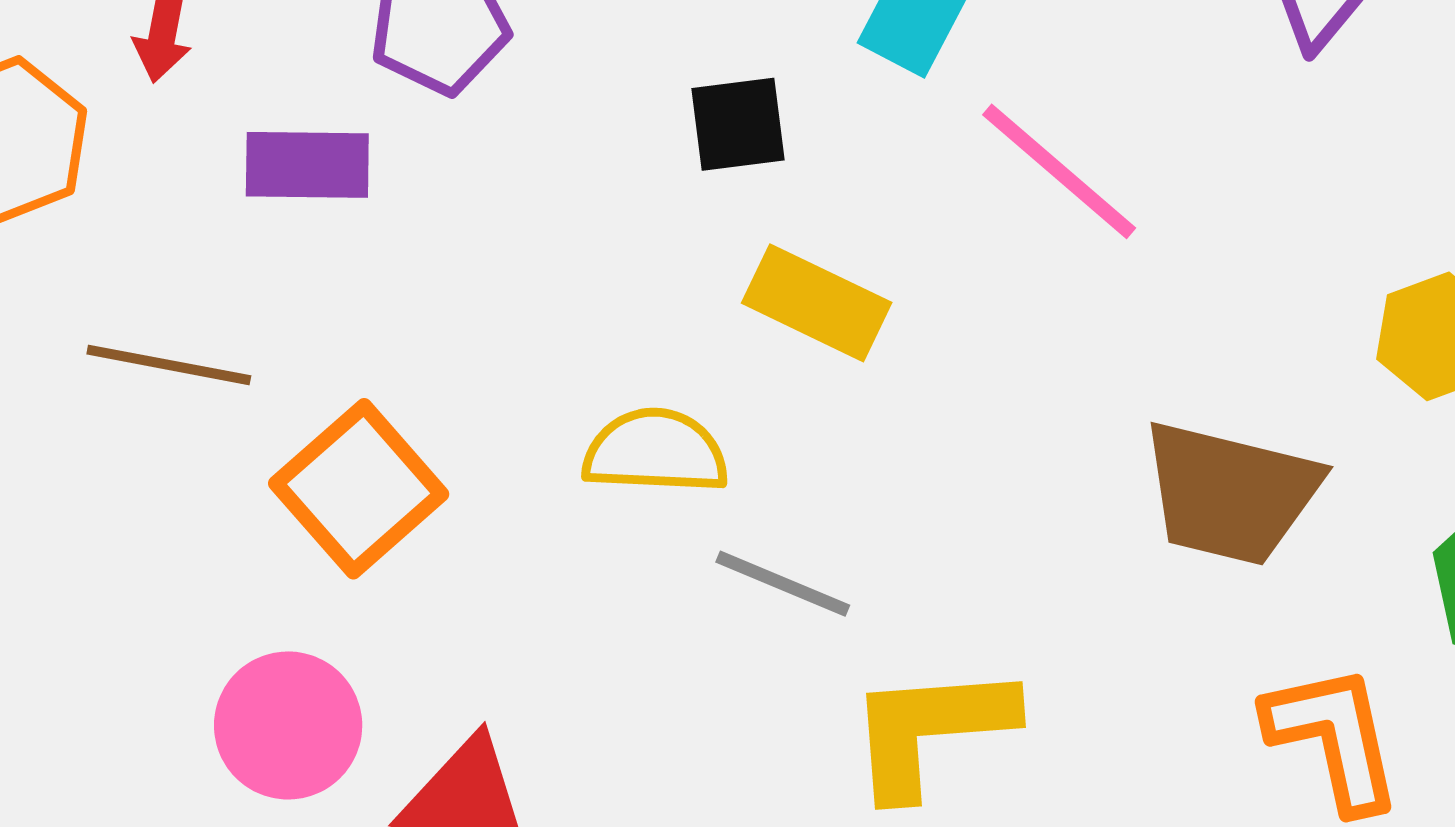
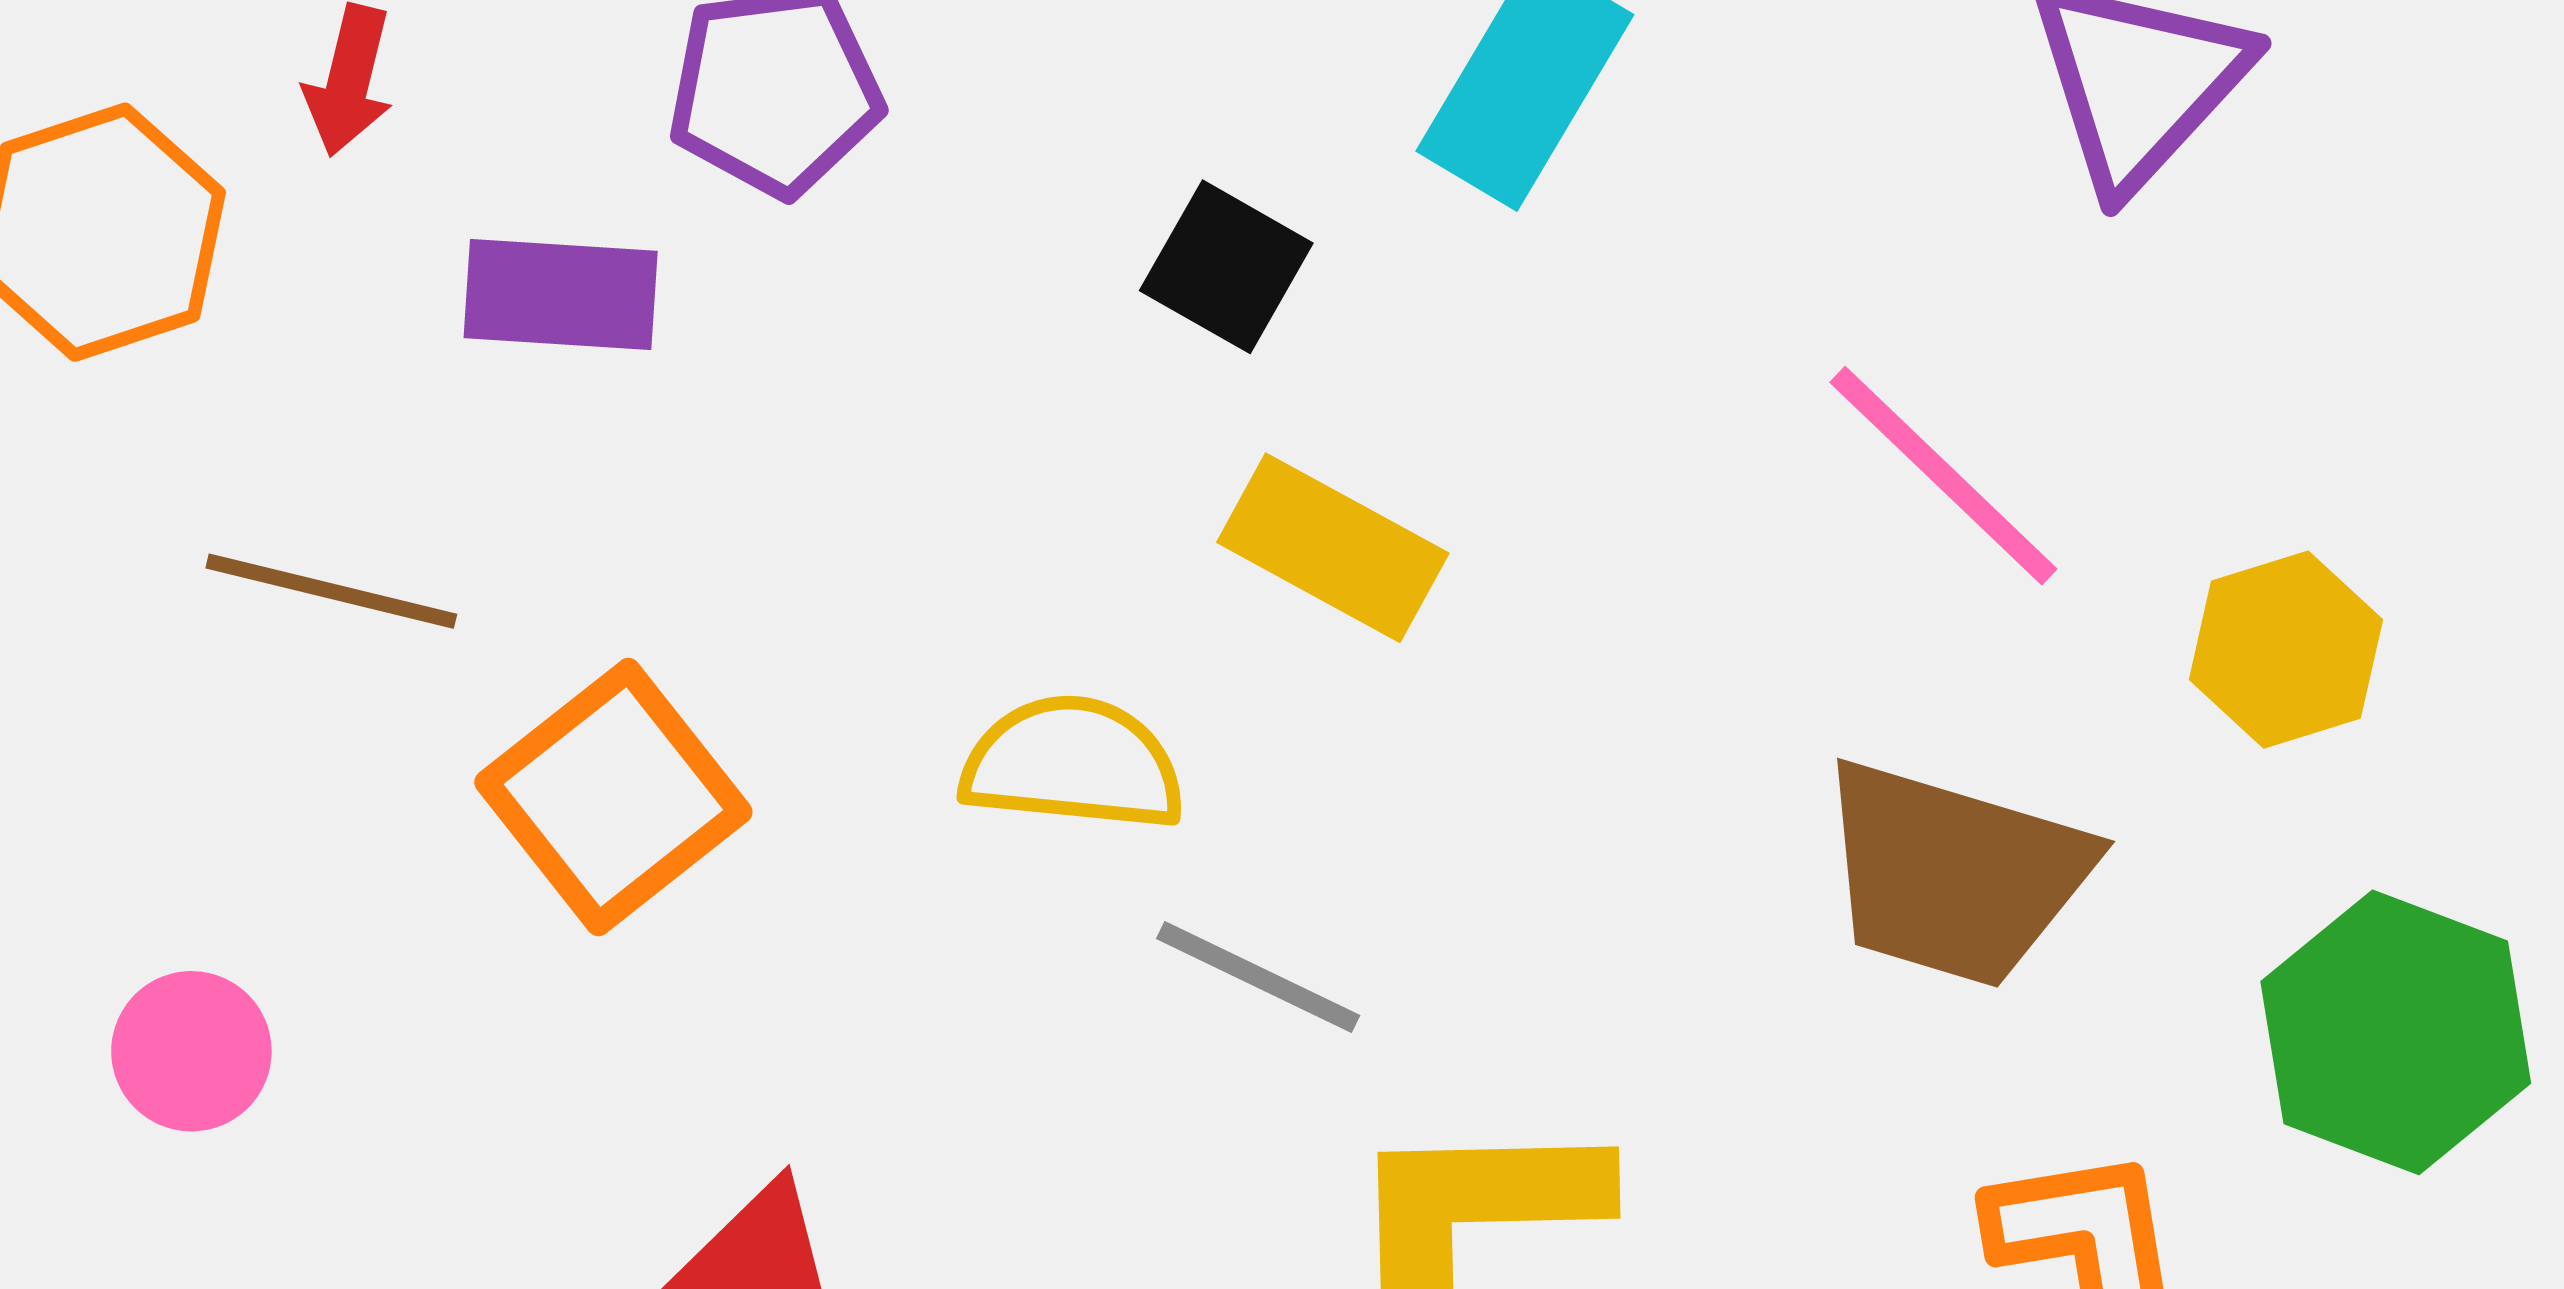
black square: (738, 124) -> (1226, 267), turned 34
pink line: (1059, 171) -> (1943, 476), moved
pink circle: (288, 725) -> (191, 1051), moved, size x0.7

